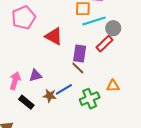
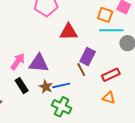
red triangle: (54, 36) -> (69, 32), turned -48
red rectangle: (104, 44) -> (111, 75), moved
purple triangle: (35, 76) -> (39, 63), size x1.5
green cross: (90, 99) -> (62, 107), moved, turned 30

